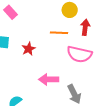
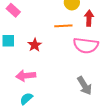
pink arrow: (49, 79) -> (26, 76), moved

